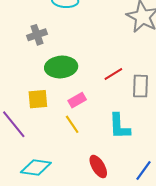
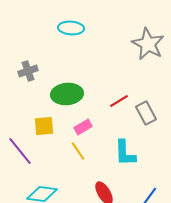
gray cross: (37, 35) -> (28, 71), moved
gray rectangle: (140, 86) -> (146, 113), turned -30

